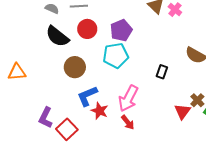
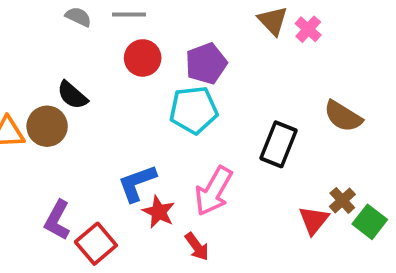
black semicircle: (57, 36) -> (72, 95), moved, size x0.7
brown circle: (75, 67) -> (47, 126), moved
black rectangle: (162, 72) -> (279, 144), size x1.6
red arrow: (128, 122) -> (197, 247), moved

